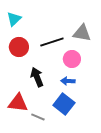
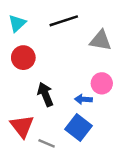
black line: (52, 42) -> (64, 21), moved
pink circle: (72, 59) -> (102, 83), moved
red triangle: (18, 103) -> (22, 126), turned 45

